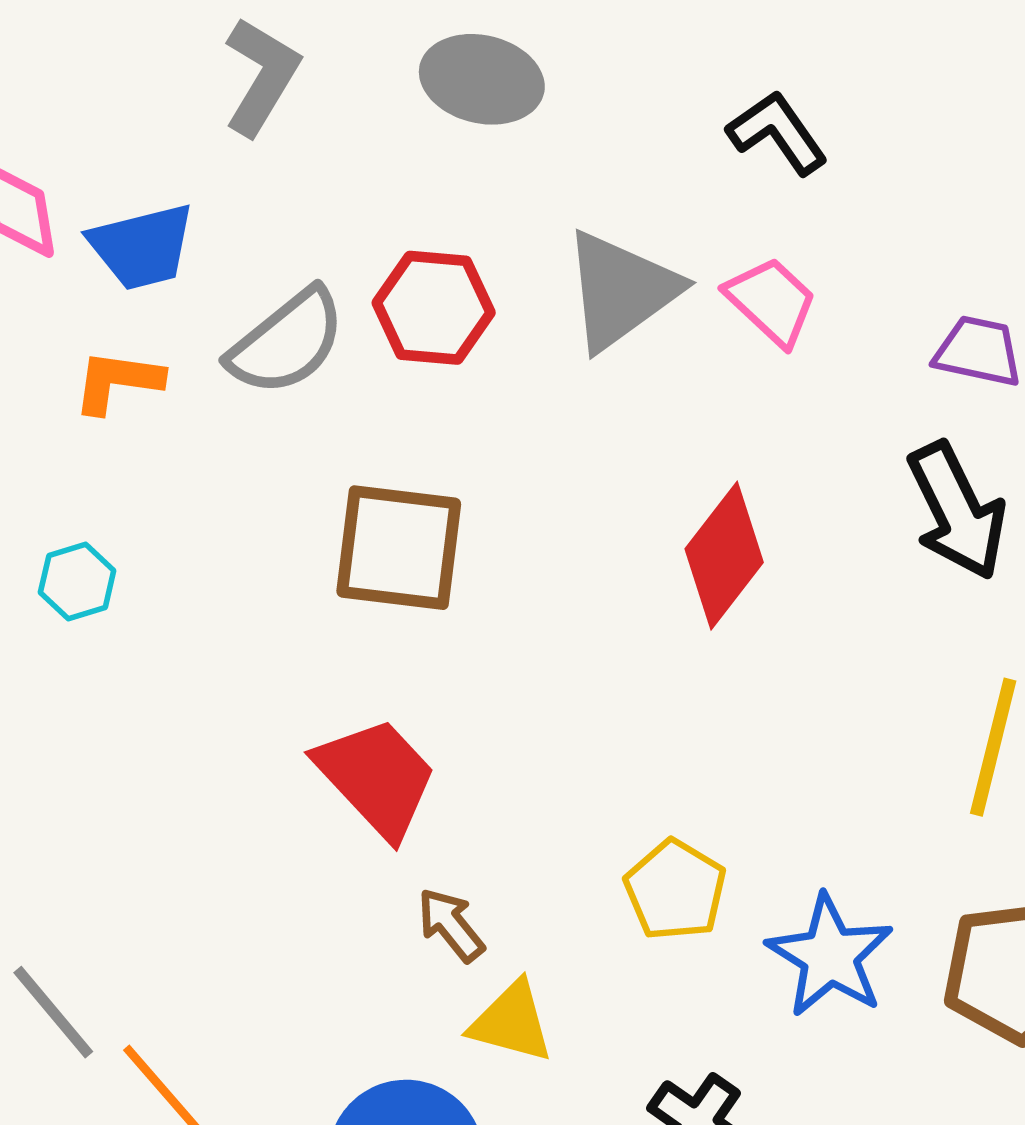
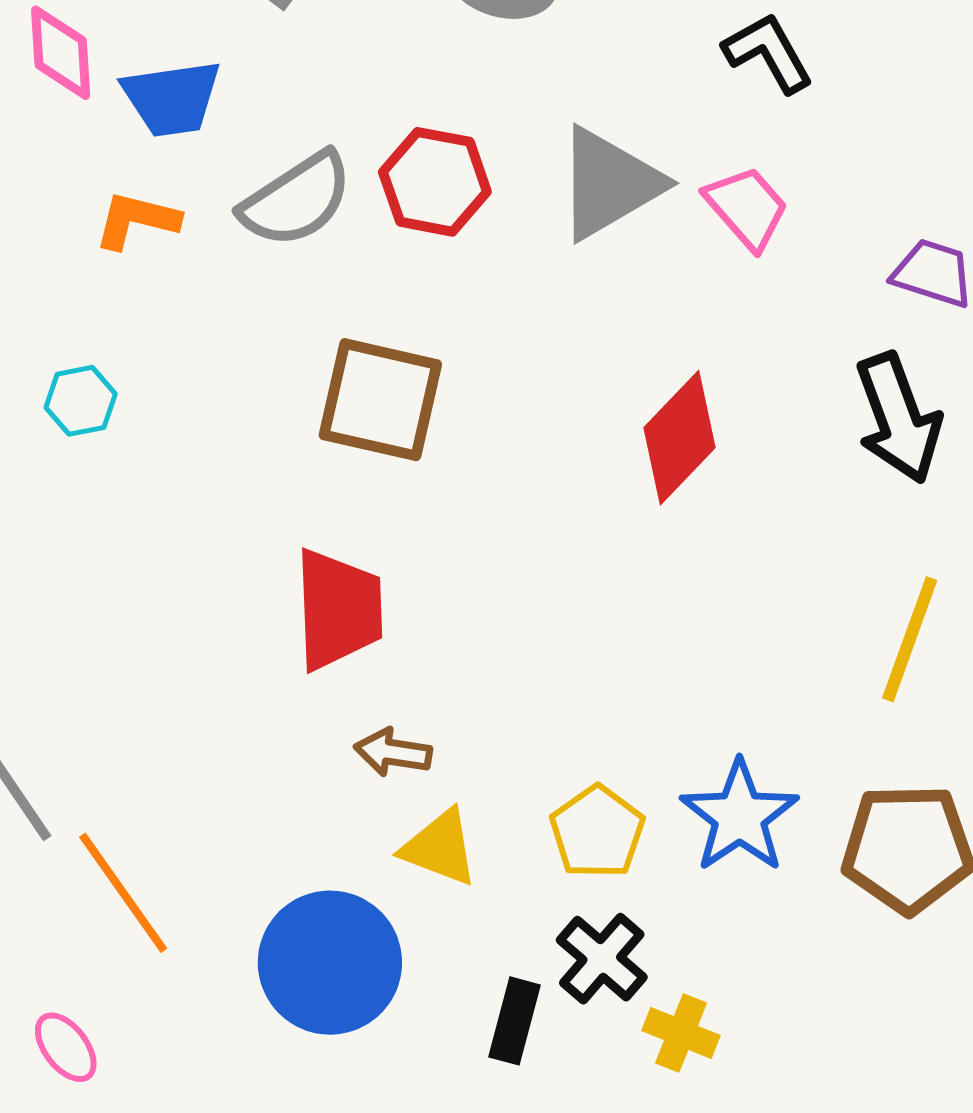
red trapezoid: (377, 777) -> (338, 609), turned 35
yellow pentagon: (675, 890) -> (597, 832), moved
brown arrow: (451, 925) -> (393, 752), turned -48

